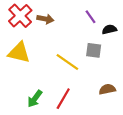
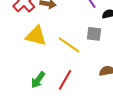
yellow triangle: (19, 53) -> (36, 36), moved

